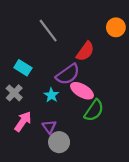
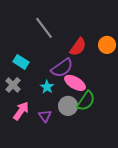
orange circle: (116, 27) -> (107, 45), moved
gray circle: (59, 142) -> (68, 106), moved

